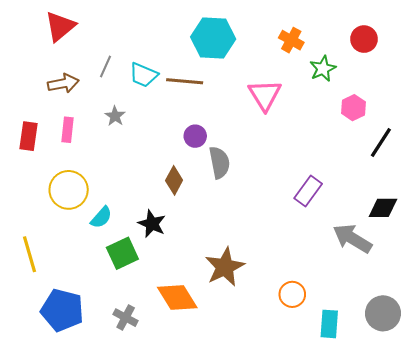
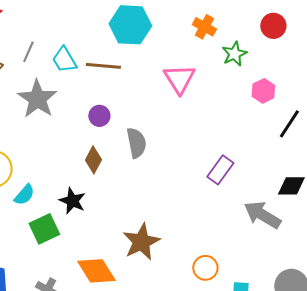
cyan trapezoid: (143, 75) -> (64, 60), turned 36
gray star: (115, 116) -> (37, 99), size x2.0
purple circle: (195, 136) -> (99, 116), moved

